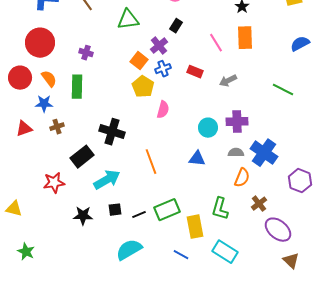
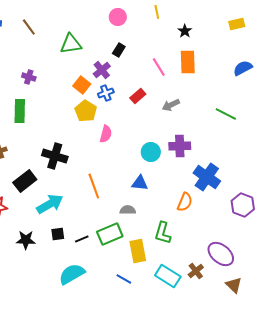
red rectangle: (195, 72) -> (138, 96), turned -63
gray semicircle: (236, 153) -> (128, 210), moved
brown cross: (259, 204) -> (196, 271), moved

